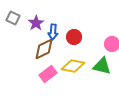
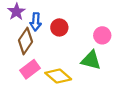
brown diamond: (44, 49) -> (25, 41), turned -30
yellow diamond: (73, 66) -> (58, 76), moved, turned 30

